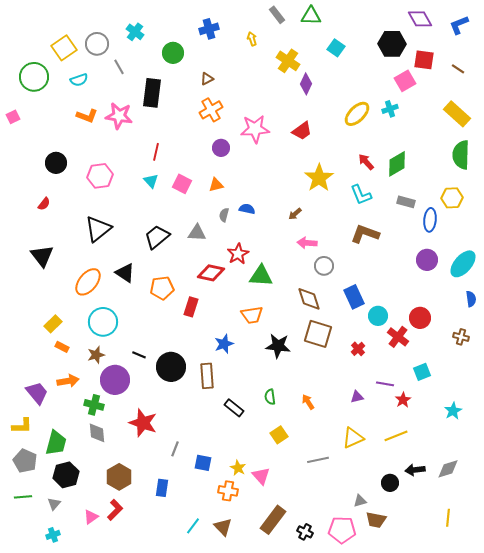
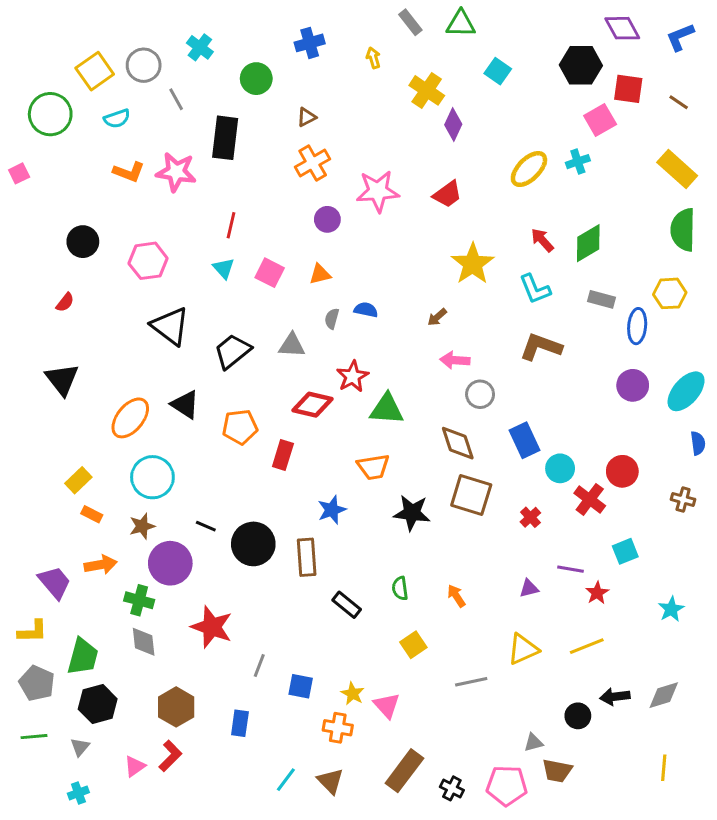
black triangle: (98, 229) -> (170, 326), moved, turned -44

